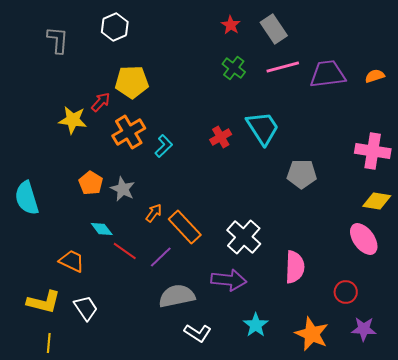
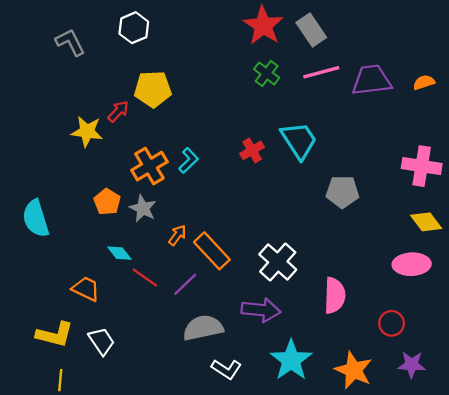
red star: (231, 25) -> (263, 26), size x1.8
gray L-shape: (58, 40) -> (70, 42), turned -32
orange cross: (129, 132) -> (149, 166), moved
yellow diamond: (377, 201) -> (426, 222), turned 44
pink ellipse: (364, 239) -> (412, 264), turned -56
cyan star: (256, 325) -> (291, 360), size x1.5

